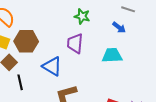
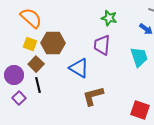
cyan trapezoid: (112, 55) -> (139, 57), turned 75
black line: (20, 82) -> (38, 85), moved

